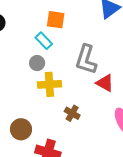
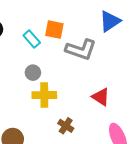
cyan rectangle: (44, 41) -> (32, 39), moved
gray L-shape: (86, 59) -> (81, 50), moved, turned -92

